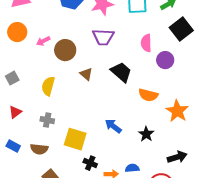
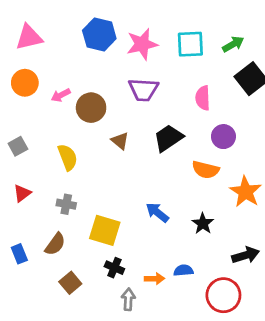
purple circle: (165, 60) -> (223, 137), moved
black trapezoid: (121, 72) -> (168, 138), turned -75
yellow semicircle: (48, 86) -> (68, 157), turned 144
blue rectangle: (13, 146) -> (19, 254), moved, turned 40
brown semicircle: (39, 149) -> (55, 244), turned -60
black cross: (90, 163) -> (114, 268), moved

